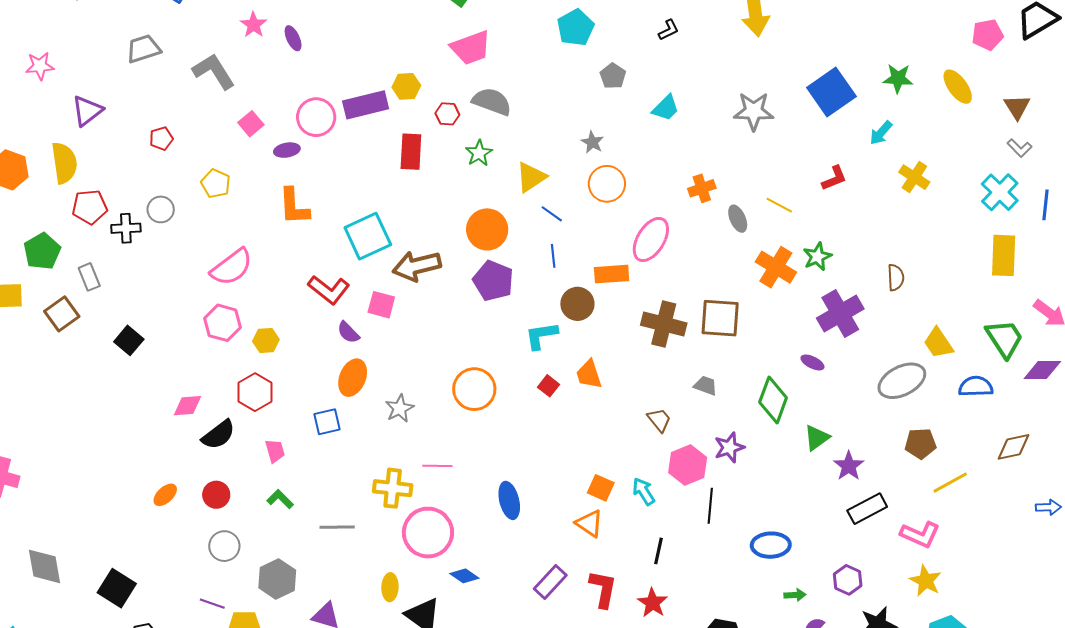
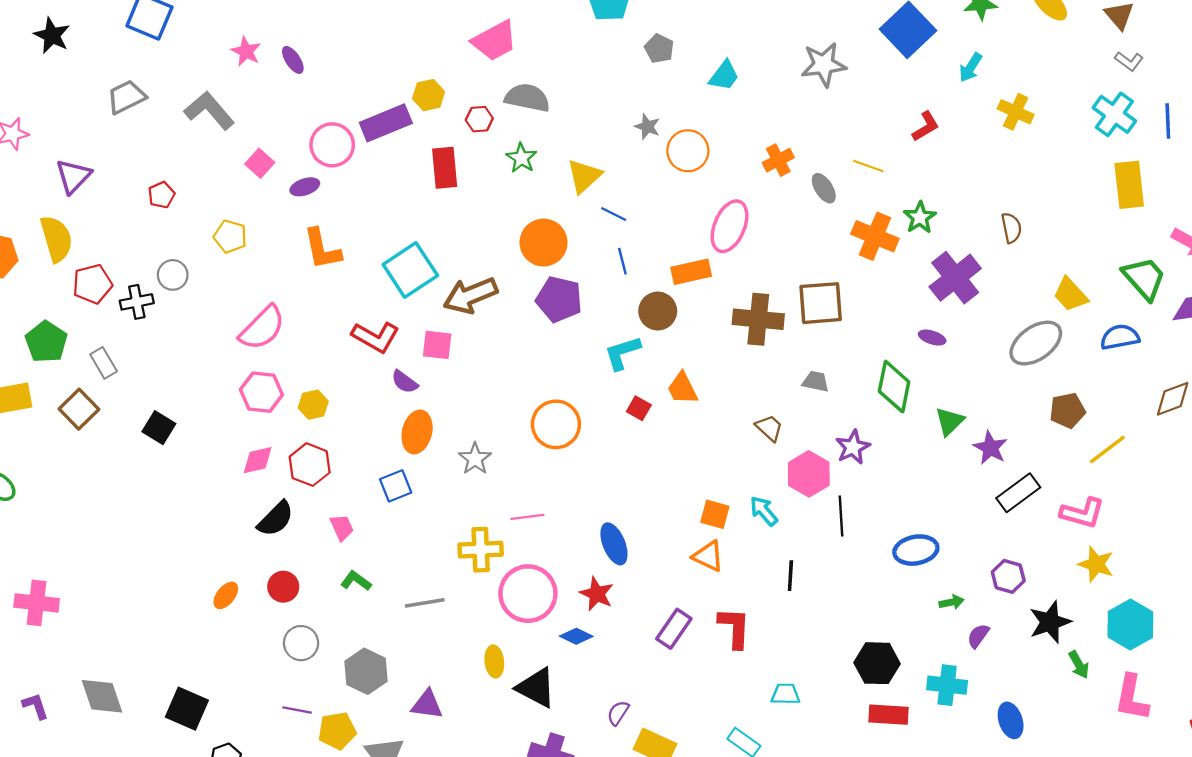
orange circle: (607, 184) -> (688, 151), moved
pink diamond: (187, 406) -> (258, 460), moved
red star: (653, 603) -> (597, 594), moved

